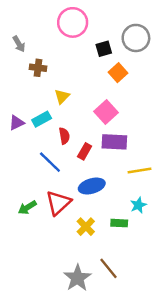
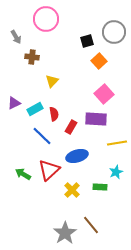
pink circle: (73, 22) -> (46, 19), moved
pink square: (106, 112) -> (104, 94), moved
cyan rectangle: (42, 119) -> (35, 109), moved
green arrow: (27, 208) -> (23, 174), turned 63

